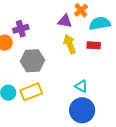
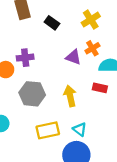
yellow arrow: (70, 44) -> (70, 96), moved
yellow rectangle: (31, 92) -> (48, 130), moved

